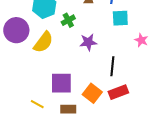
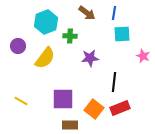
green cross: (68, 20) -> (70, 36), turned 32
purple circle: (16, 30) -> (18, 46), size x0.6
yellow line: (37, 104) -> (21, 101), moved

